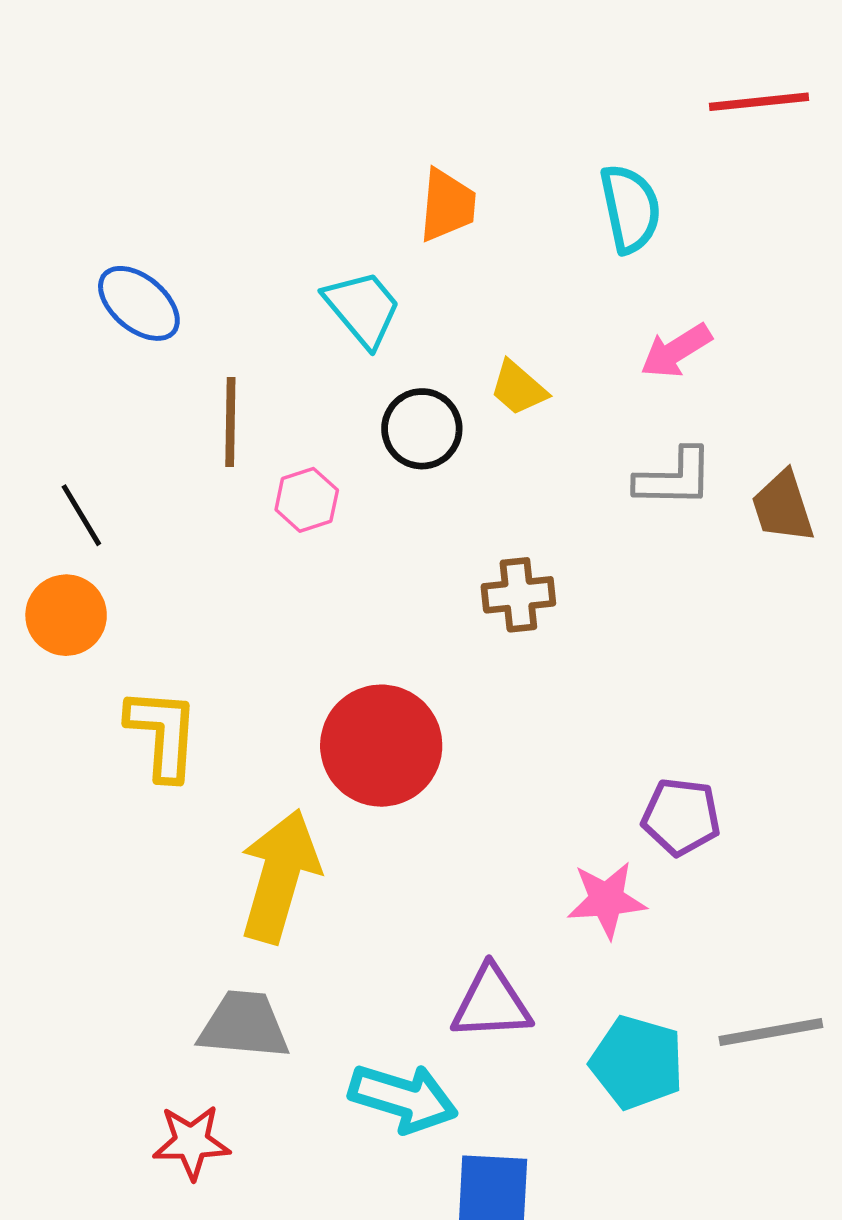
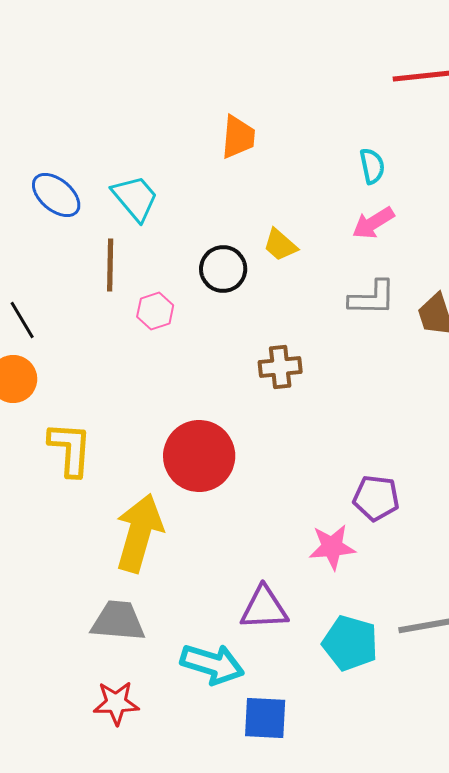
cyan semicircle: (630, 209) -> (372, 166), moved, size x0.7
cyan trapezoid: (363, 308) -> (135, 198), moved
red star: (191, 1142) -> (116, 703), moved

